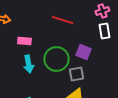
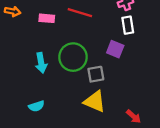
pink rectangle: (24, 41) -> (47, 18), moved
purple square: (83, 52) -> (115, 49), moved

